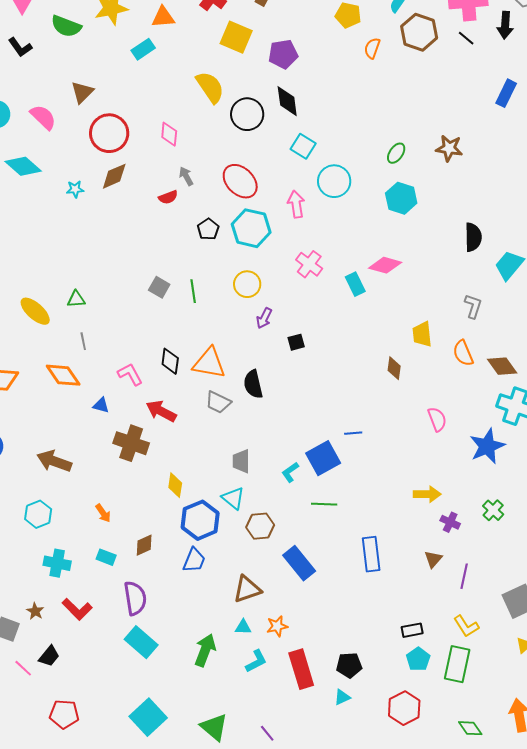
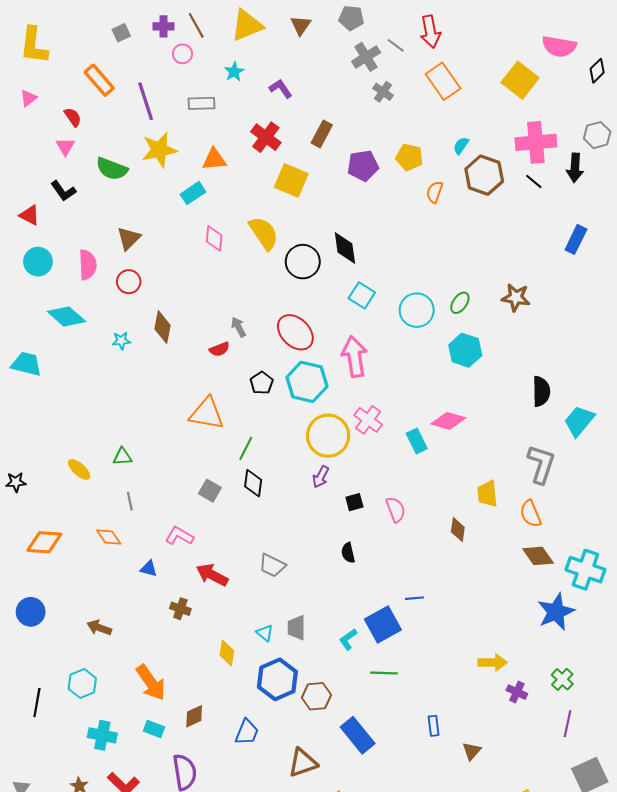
purple pentagon: (283, 54) -> (363, 166), moved
pink semicircle: (43, 117) -> (88, 265), turned 44
red circle: (109, 133) -> (129, 282), moved, size x0.6
pink diamond: (169, 134) -> (214, 238), moved
brown diamond: (114, 176) -> (162, 327), turned -56
cyan circle: (334, 181) -> (417, 310), moved
pink arrow: (296, 204) -> (354, 357), size x1.4
yellow circle: (247, 284) -> (328, 436), moved, size x1.5
gray square: (159, 287) -> (210, 491), moved
green line: (193, 291) -> (246, 448), turned 35
gray L-shape: (473, 306) -> (541, 464), size x1.5
yellow ellipse: (35, 311) -> (79, 469), size x0.7
black diamond: (170, 361) -> (253, 483), moved
orange triangle: (209, 363) -> (207, 414), moved
brown diamond: (502, 366) -> (538, 556), moved
pink L-shape: (130, 374) -> (179, 536), turned -32
orange diamond: (63, 375) -> (109, 537), size x0.7
black semicircle: (253, 384) -> (348, 553), moved, size x0.7
pink semicircle: (437, 419) -> (396, 510), moved
brown cross: (131, 443) -> (180, 609), size x0.6
brown arrow: (54, 461) -> (99, 628), size x0.7
cyan triangle: (233, 498) -> (265, 633), moved, size x0.7
orange arrow: (103, 513) -> (151, 683), size x1.8
blue hexagon: (200, 520) -> (277, 679), moved
blue rectangle: (371, 554) -> (434, 726), size x0.6
brown triangle: (433, 559) -> (472, 751), moved
purple line: (464, 576) -> (568, 724), moved

